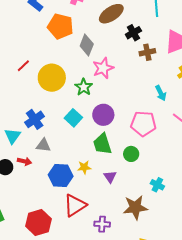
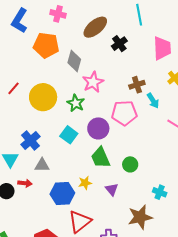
brown cross: (147, 52) -> (137, 85), moved
pink pentagon: (143, 124) -> (124, 113), moved

